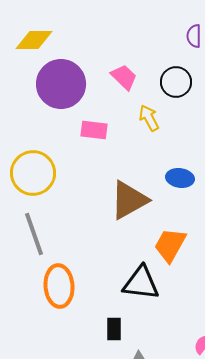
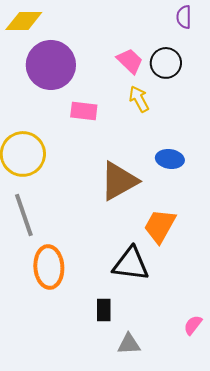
pink trapezoid: (124, 77) -> (130, 61), moved

